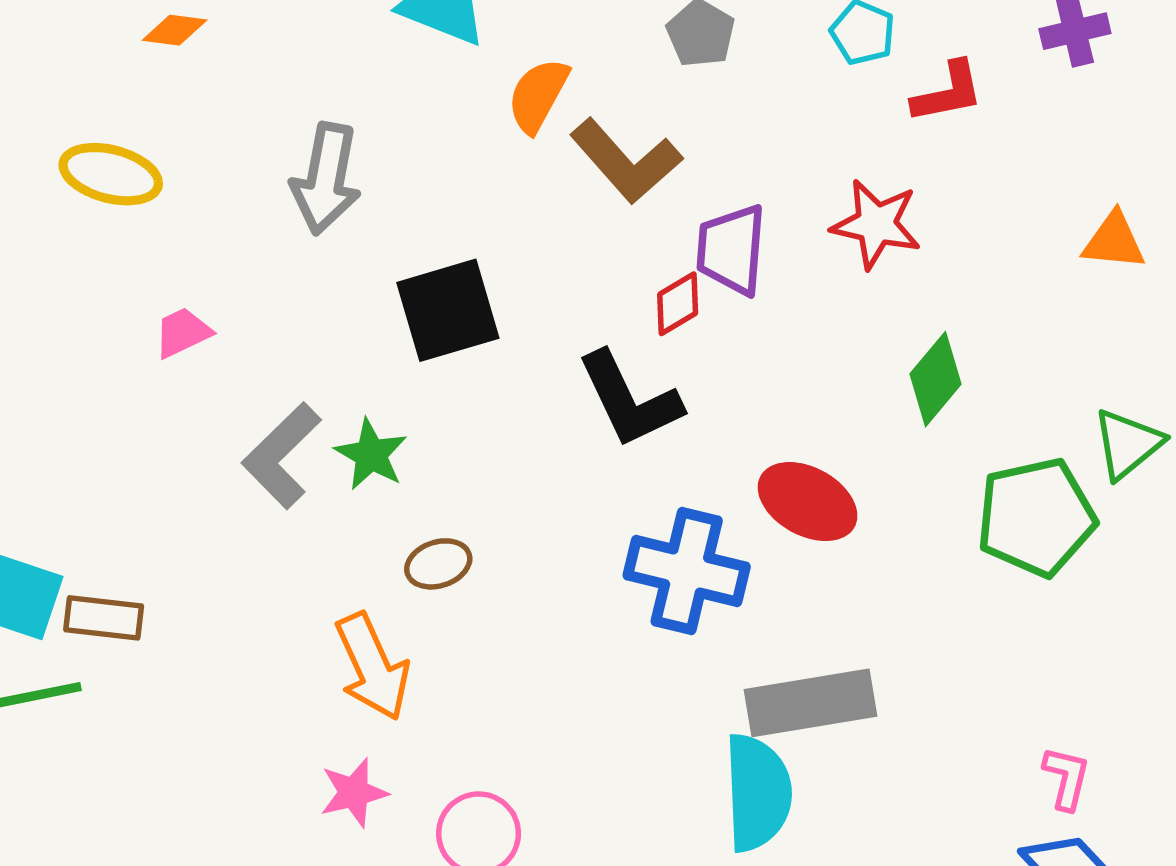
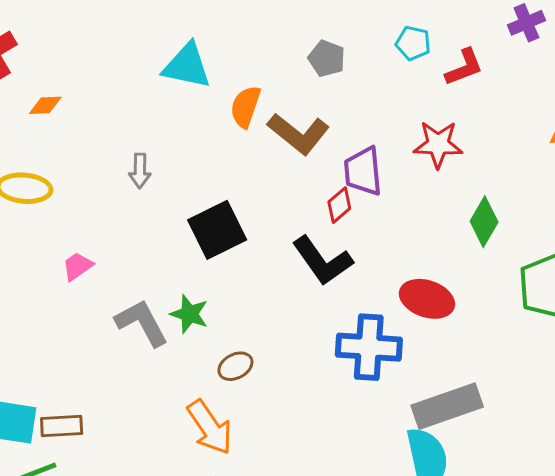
gray arrow: (326, 179) -> (140, 171), size x0.6
gray L-shape: (282, 456) -> (142, 323), turned 116

